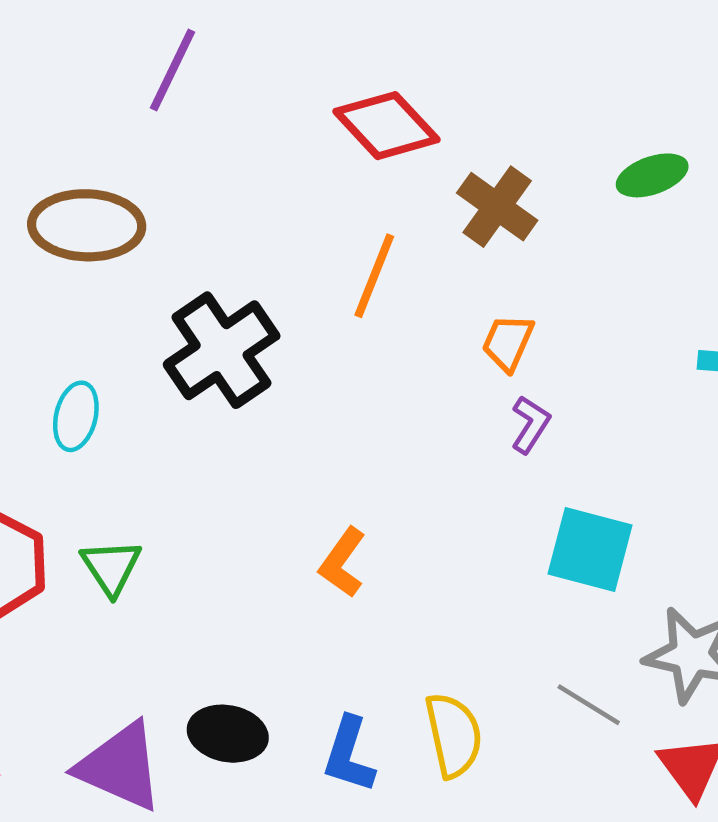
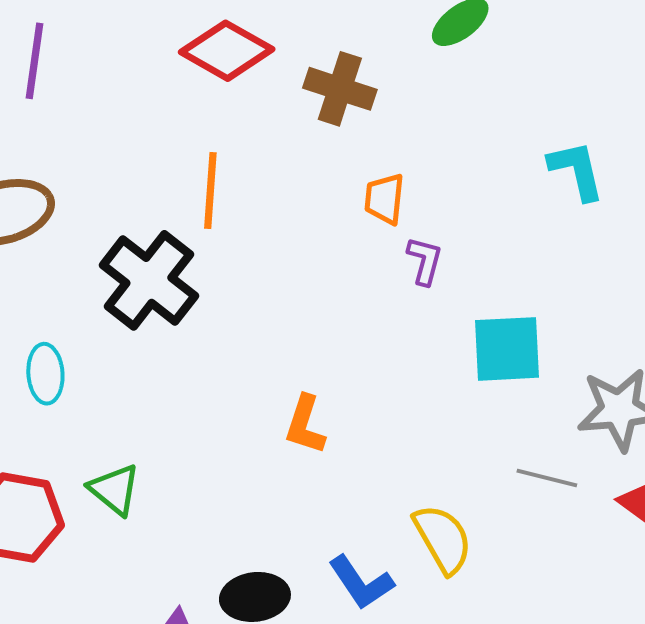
orange line: (374, 276) -> (210, 191), moved
blue L-shape: (349, 755) -> (361, 582), turned -34

